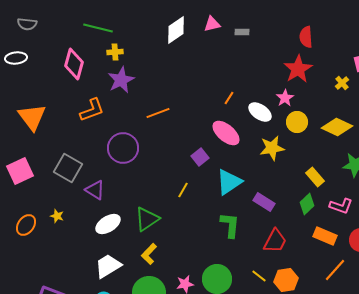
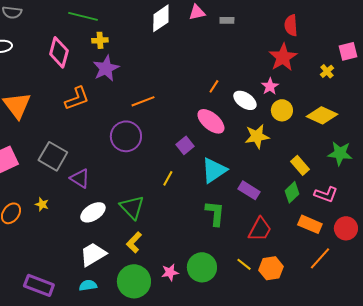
purple circle: (123, 148) -> (126, 136), moved
green triangle: (147, 219) -> (132, 207), turned -40

